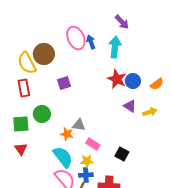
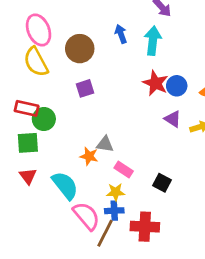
pink ellipse: (76, 38) -> (39, 30), moved
brown circle: (44, 54) -> (80, 49), moved
red rectangle: (24, 88) -> (27, 108), moved, turned -66
green circle: (42, 114) -> (44, 119), moved
cyan semicircle: (63, 157) -> (65, 185), moved

